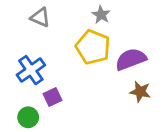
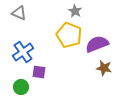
gray triangle: (40, 17) -> (19, 13), moved
purple square: (52, 97) -> (39, 72), turned 32

